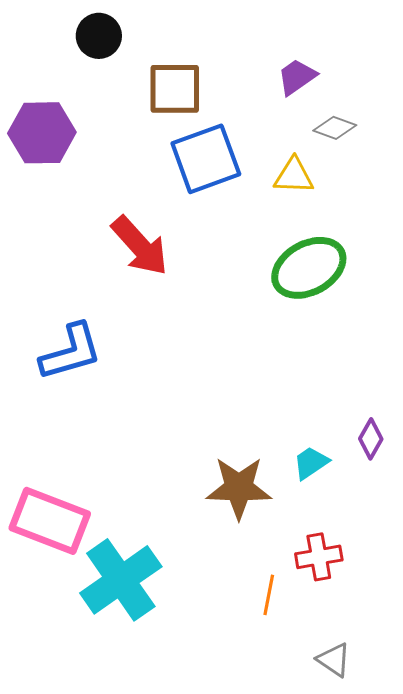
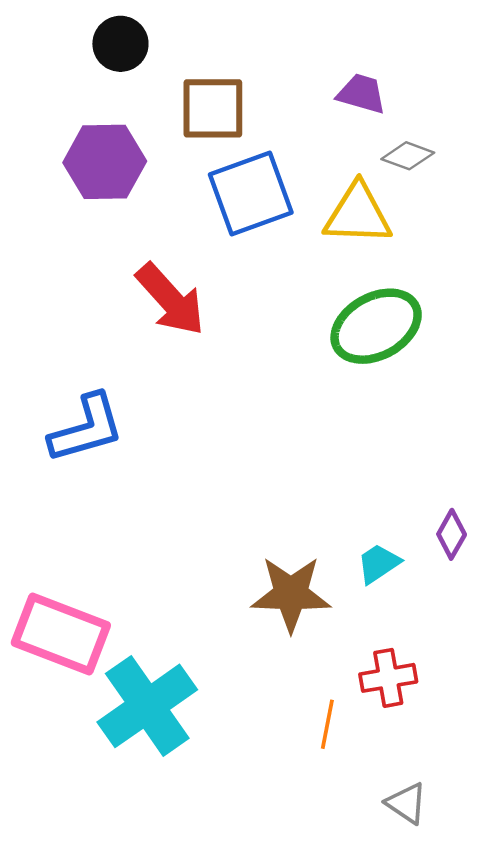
purple trapezoid: (297, 77) -> (361, 94), turned 51
purple hexagon: (42, 133) -> (105, 162), moved
yellow triangle: (294, 176) -> (358, 214), size x1.4

